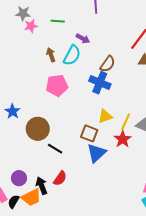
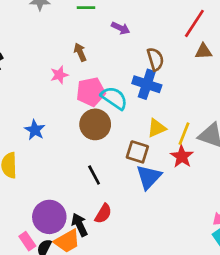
pink star: (31, 26) -> (59, 75), moved
cyan semicircle: (72, 55) -> (114, 98), moved, turned -80
brown semicircle: (108, 64) -> (155, 59), turned -48
brown circle: (38, 129) -> (95, 124), moved
black line: (55, 149) -> (94, 175), turned 35
purple circle: (19, 178) -> (49, 217), size x1.6

